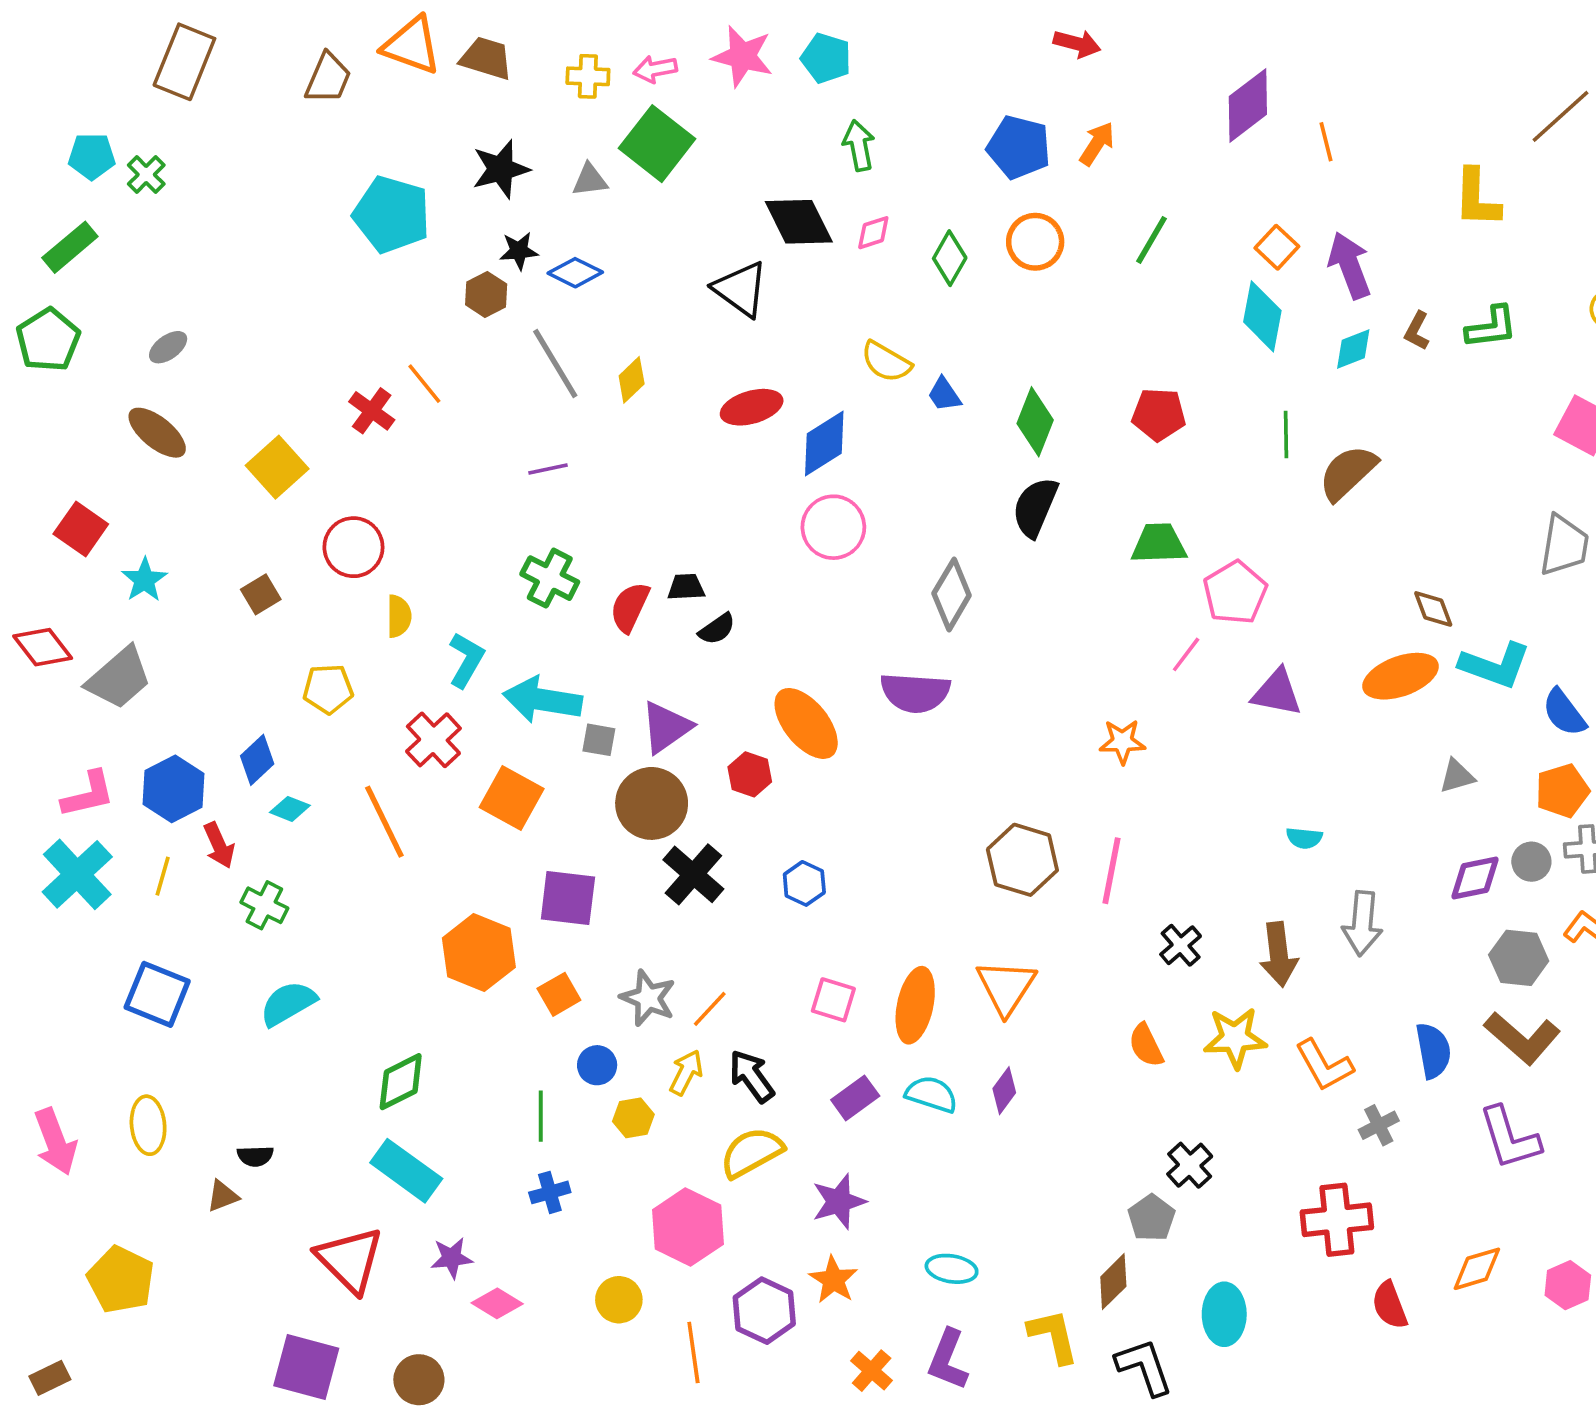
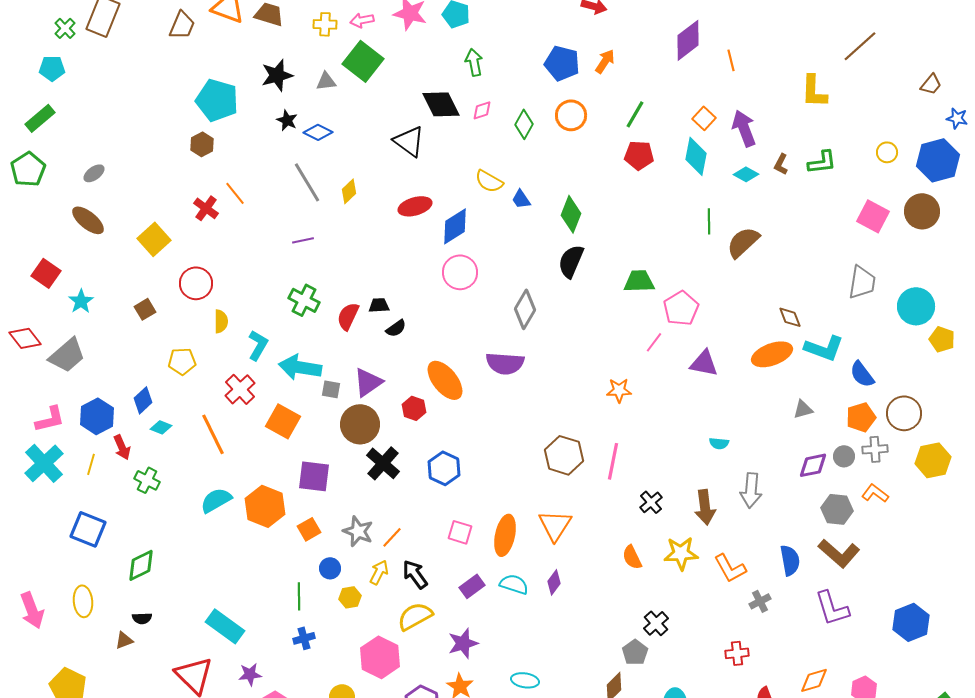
green cross: (146, 175) -> (65, 28), moved
black star: (519, 251) -> (287, 120), turned 30
brown hexagon: (486, 294) -> (202, 144), moved
cyan diamond: (1353, 349) -> (746, 174), turned 50
red pentagon: (1159, 414) -> (639, 155), moved
blue hexagon: (804, 883) -> (444, 468), size x1.4
cyan semicircle: (288, 1003) -> (216, 500), moved
green diamond: (401, 1082) -> (141, 565), moved
red cross: (1337, 1220) -> (737, 653), size x0.6

